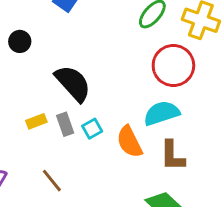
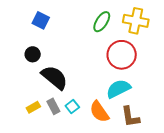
black circle: (20, 41) -> (33, 54), moved

